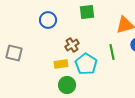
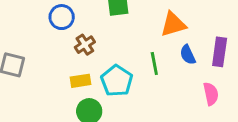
brown cross: (72, 45) -> (85, 45), moved

